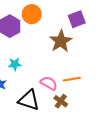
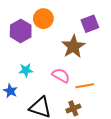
pink semicircle: (49, 83) -> (61, 75), moved
brown cross: (61, 101) -> (73, 108), turned 32

